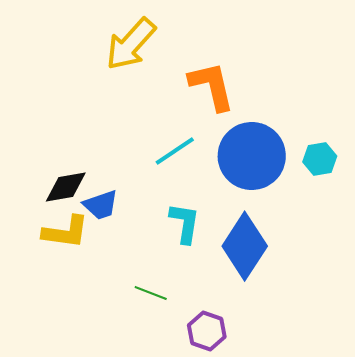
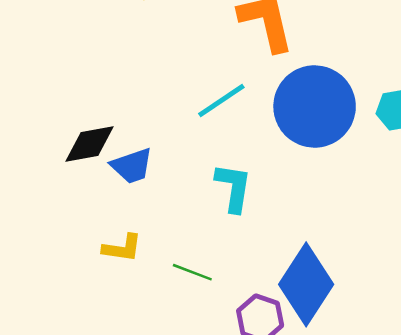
yellow L-shape: (66, 232) -> (122, 248), moved, size x0.7
blue diamond: (245, 246) -> (306, 284), moved

